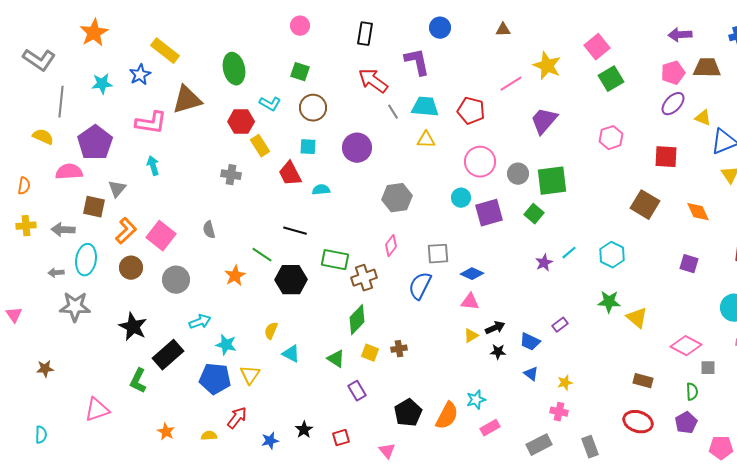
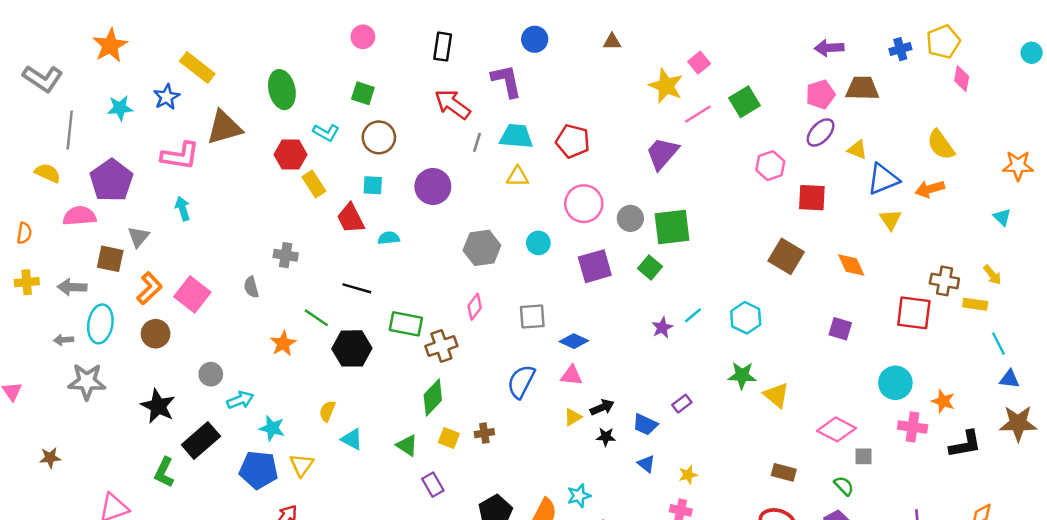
pink square: (597, 47) -> (699, 63), moved, size x0.7
pink line: (511, 84) -> (698, 114), moved
gray line: (393, 112) -> (477, 142), turned 49
pink hexagon: (611, 138) -> (770, 166), moved
gray cross: (231, 175) -> (286, 255), moved
cyan circle: (461, 198) -> (538, 243), moved
gray circle: (176, 280) -> (211, 374), moved, size x0.7
blue semicircle: (420, 286) -> (521, 382), moved
green semicircle: (692, 392) -> (844, 486), turned -42

